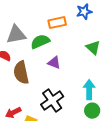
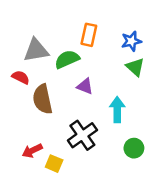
blue star: (84, 12) -> (131, 41), moved
orange rectangle: (57, 23) -> (89, 35), turned -66
cyan arrow: (89, 90) -> (117, 109), moved

